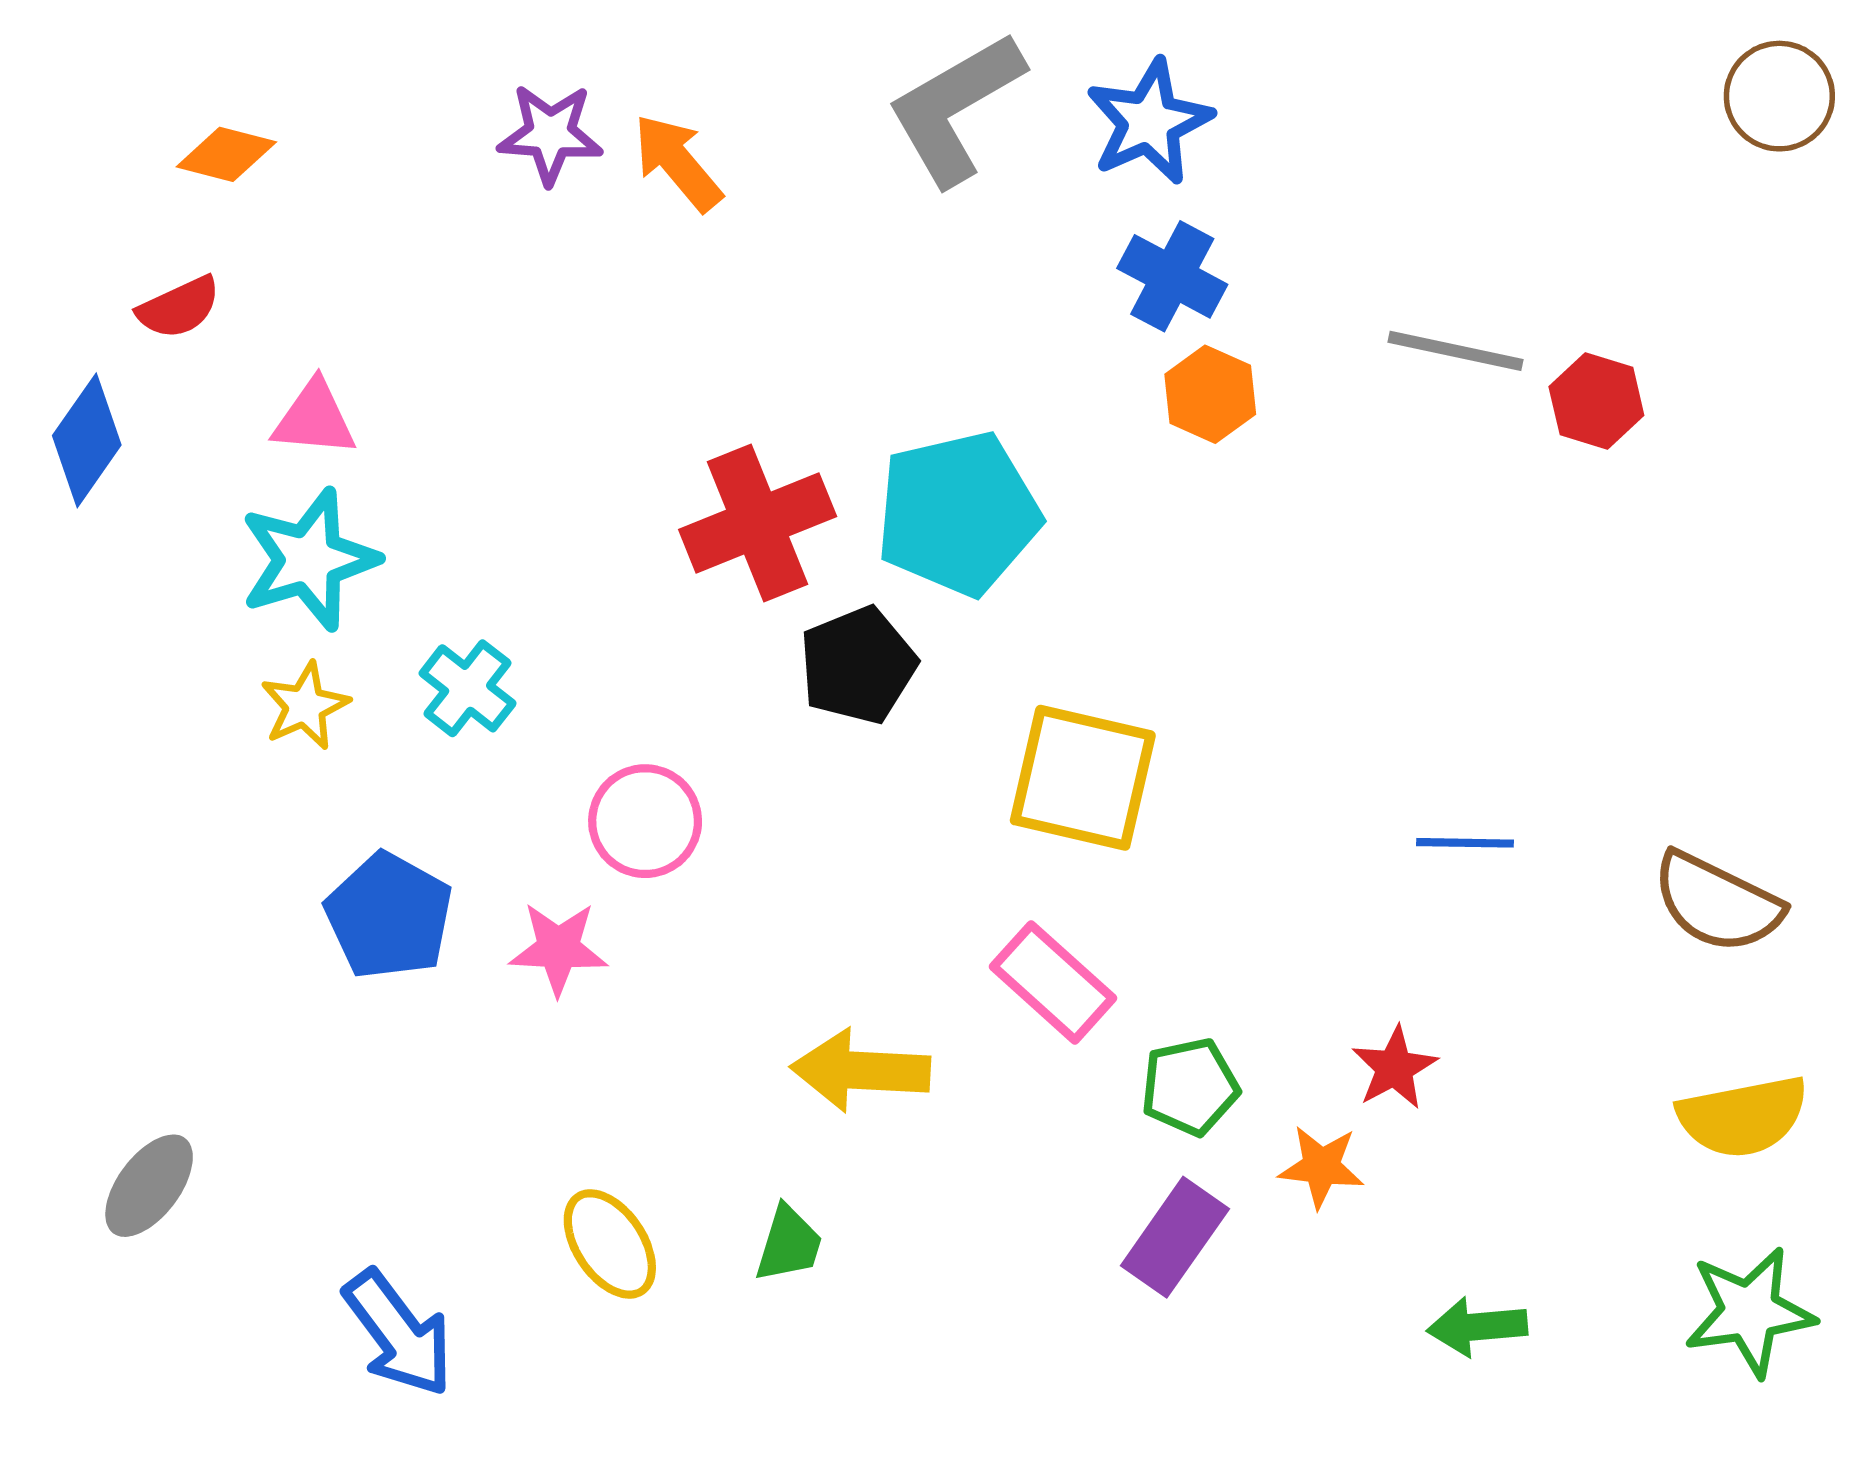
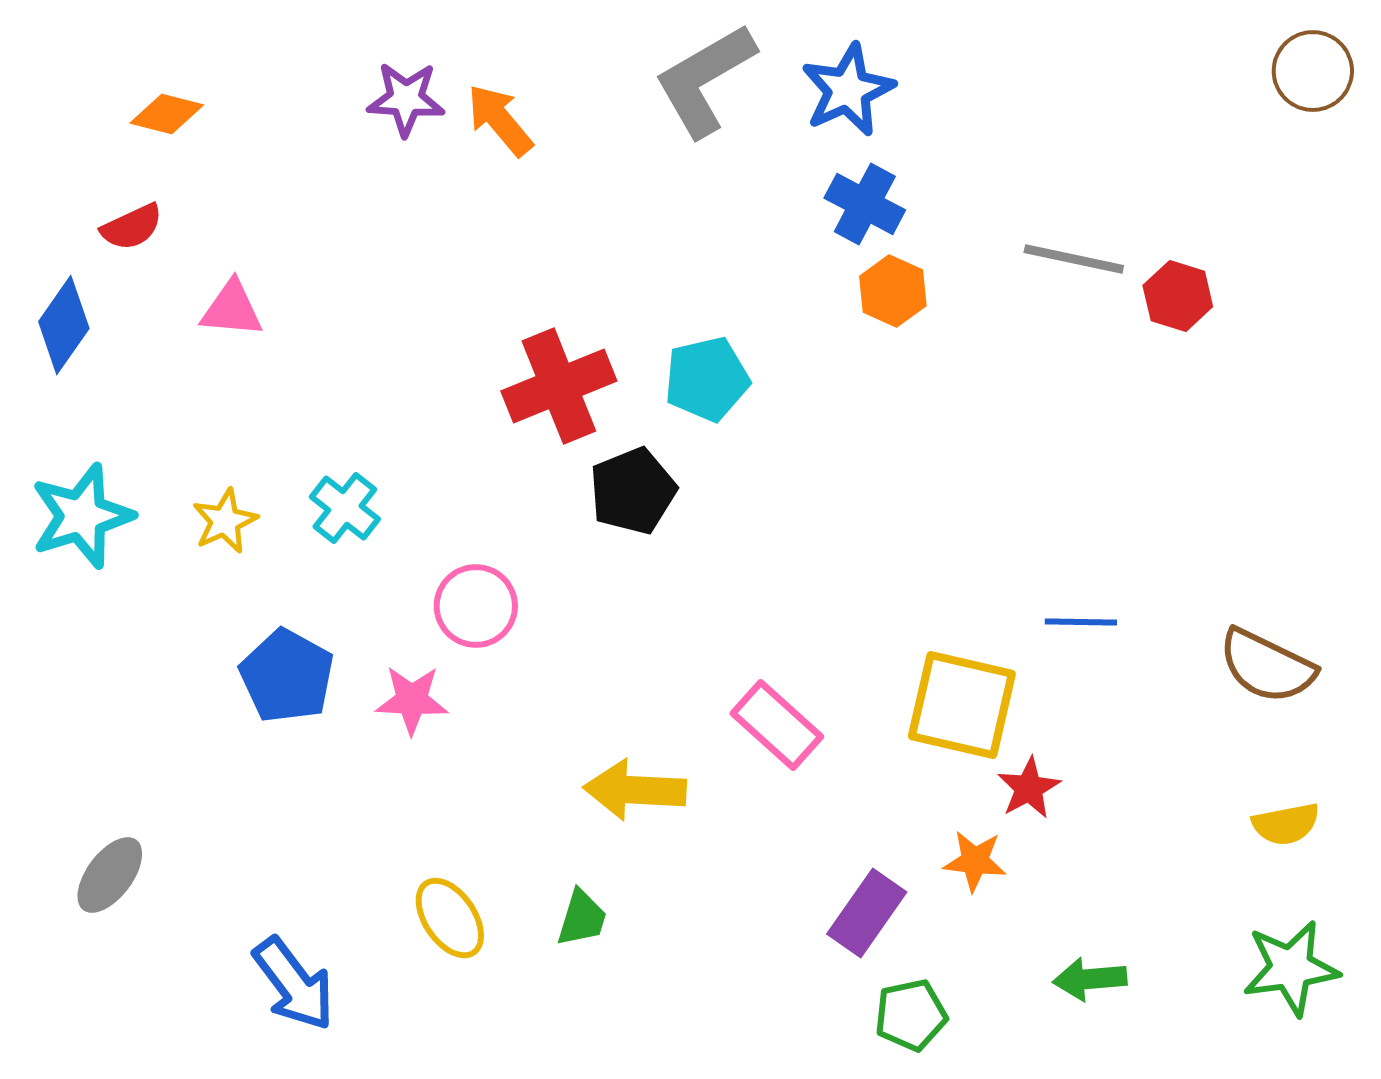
cyan pentagon: (958, 513) -> (707, 379), size x0.7
cyan star: (309, 560) -> (82, 516), moved
yellow square: (1083, 778) -> (962, 705), moved
green pentagon: (1190, 1087) -> (911, 1015), moved
yellow semicircle: (1743, 1117) -> (1286, 824), size x0.7

